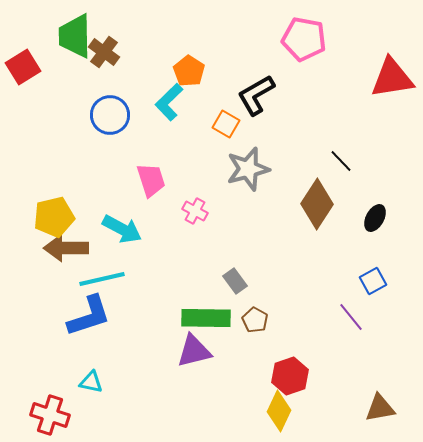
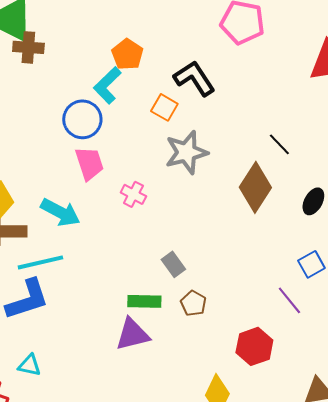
brown cross: (104, 52) -> (28, 47), moved, turned -32
black L-shape: (256, 95) -> (194, 78), turned 87
blue circle: (110, 115) -> (82, 119), moved
green rectangle: (206, 318) -> (144, 301), size x0.7
red hexagon: (290, 376) -> (254, 346), moved

